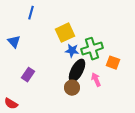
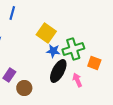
yellow square: (65, 33) -> (46, 33), turned -30
brown circle: (72, 88) -> (24, 88), moved

